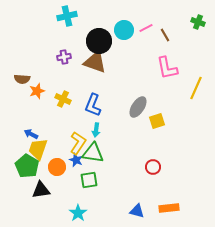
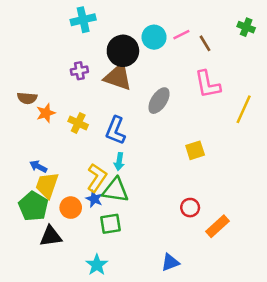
gray ellipse: (138, 107) -> (159, 101), moved
orange rectangle: (169, 208) -> (217, 226), moved, turned -36
blue triangle: (137, 211) -> (170, 262), turned -35

